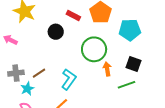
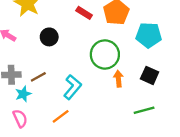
black circle: (56, 32) -> (49, 37), moved
green line: (127, 85) -> (144, 110), moved

